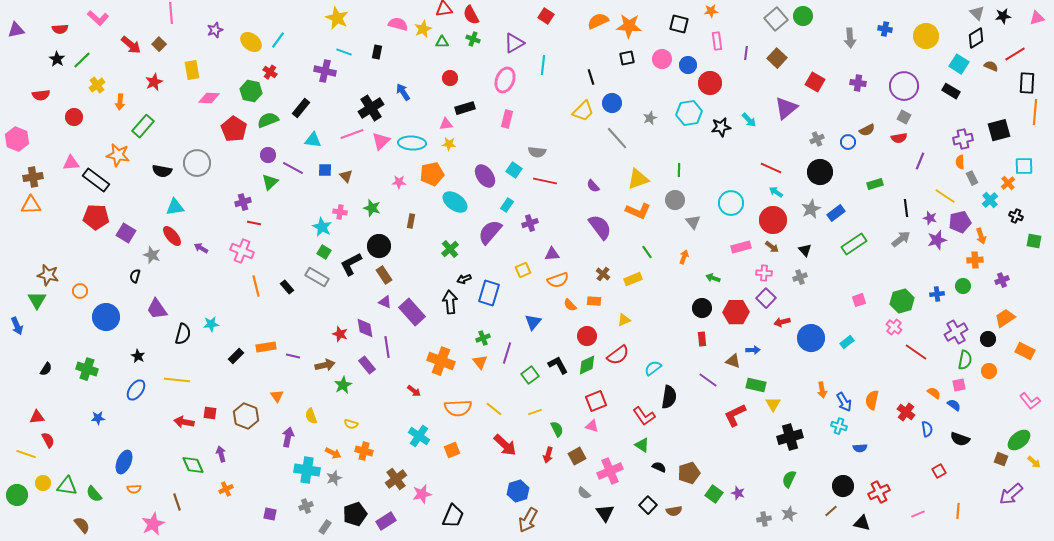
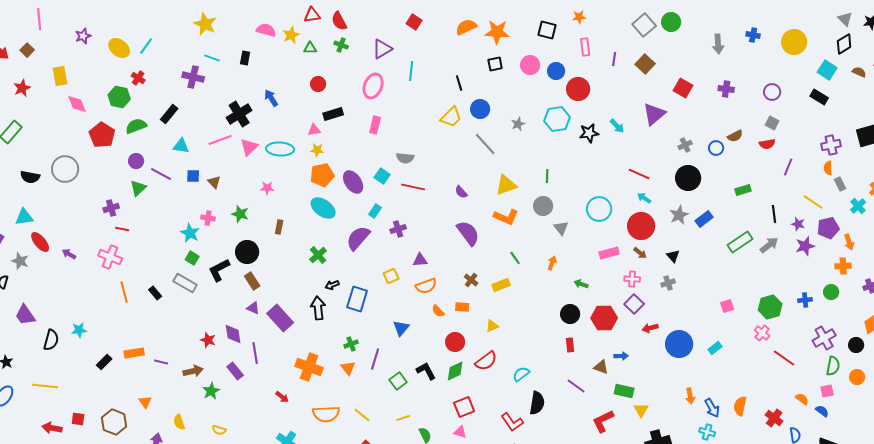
purple circle: (904, 86) -> (772, 92), size x0.6
pink diamond: (209, 98) -> (77, 104), turned 65
orange pentagon: (432, 174) -> (322, 175), moved
cyan triangle: (175, 207) -> (24, 217), moved
green rectangle: (854, 244) -> (740, 242), moved

